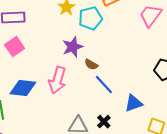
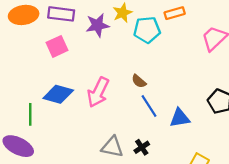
purple star: (73, 47) -> (97, 25), moved
blue triangle: (133, 103) -> (180, 118), moved

